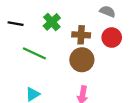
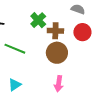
green cross: (52, 22) -> (38, 20), moved

